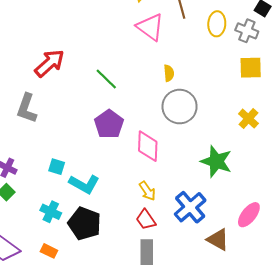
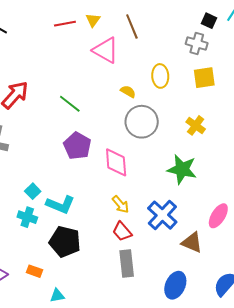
yellow ellipse: (217, 24) -> (160, 76), moved
yellow semicircle: (169, 73) -> (128, 92), turned -49
yellow cross: (248, 119) -> (196, 125), moved
cyan square: (57, 167) -> (33, 191), turned 35
cyan cross: (51, 212) -> (27, 217), moved

